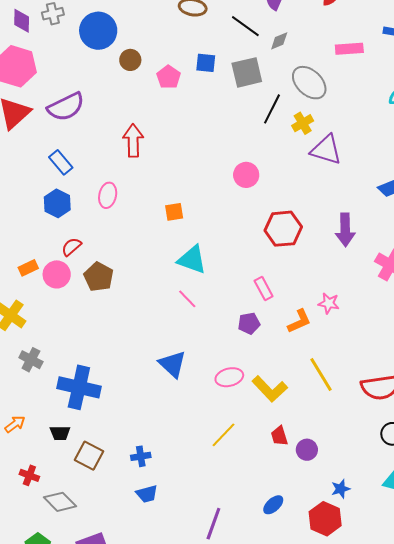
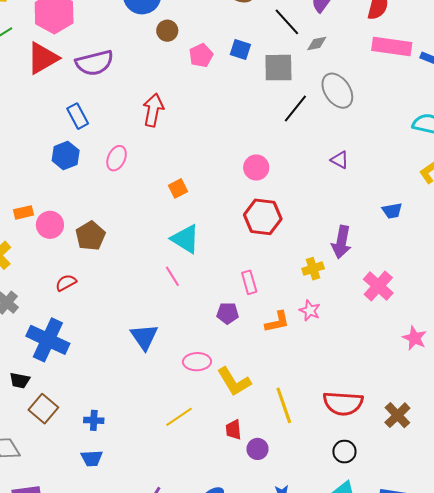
pink rectangle: (349, 49) -> (392, 46), moved, size x1.4
yellow cross: (303, 123) -> (313, 269), moved
purple triangle: (326, 150) -> (340, 160), size x0.6
orange square: (174, 212) -> (178, 188), turned -30
red hexagon: (283, 229) -> (263, 217), moved
red semicircle: (71, 247) -> (66, 283), moved
yellow line: (321, 374) -> (284, 405), moved

